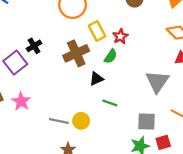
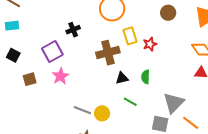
black cross: (34, 46) -> (73, 30), moved
green semicircle: (111, 56) -> (145, 77), moved, turned 136
gray triangle: (157, 82) -> (174, 103), moved
pink star: (21, 101) -> (60, 76), moved

